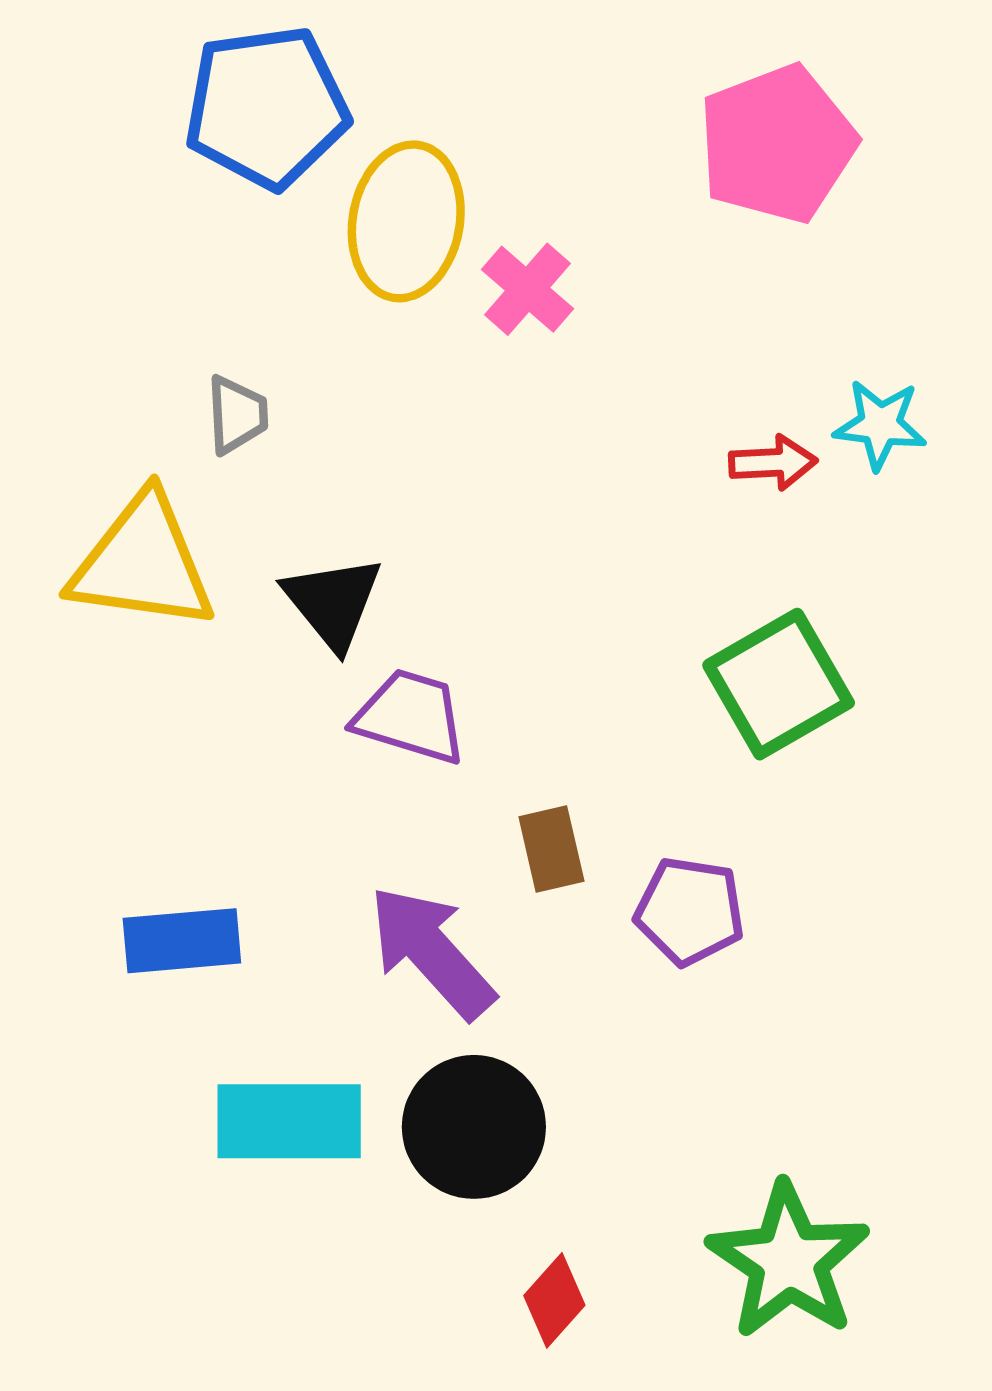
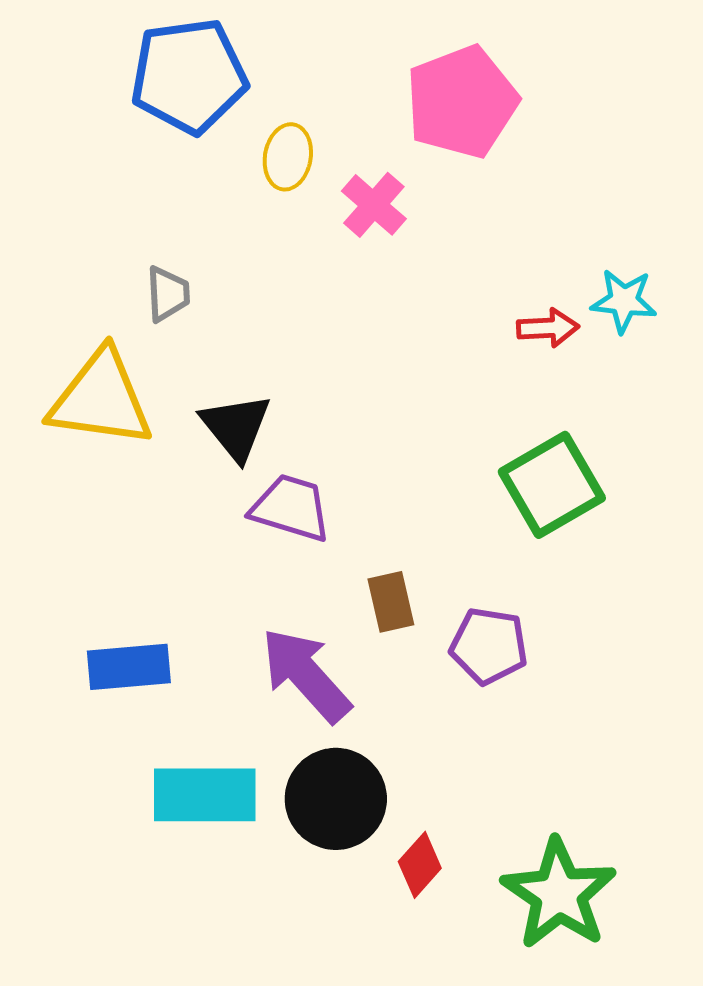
pink pentagon: (777, 144) -> (462, 102), moved
yellow ellipse: (406, 221) -> (288, 157), size x0.6
red diamond: (554, 1300) -> (420, 865), moved

